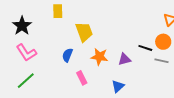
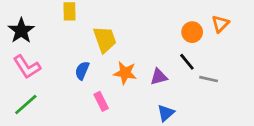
orange circle: (163, 42) -> (192, 32), moved
black line: (145, 48) -> (187, 62), turned 32
blue triangle: (118, 86) -> (166, 113), moved

